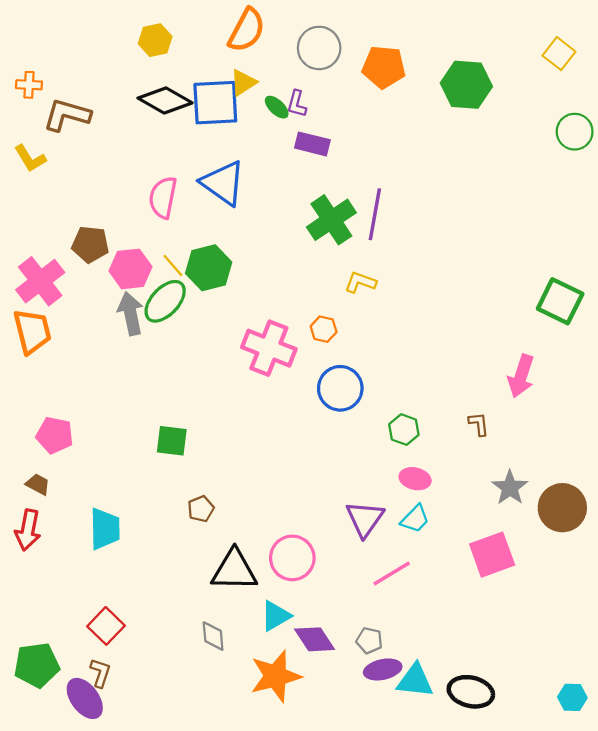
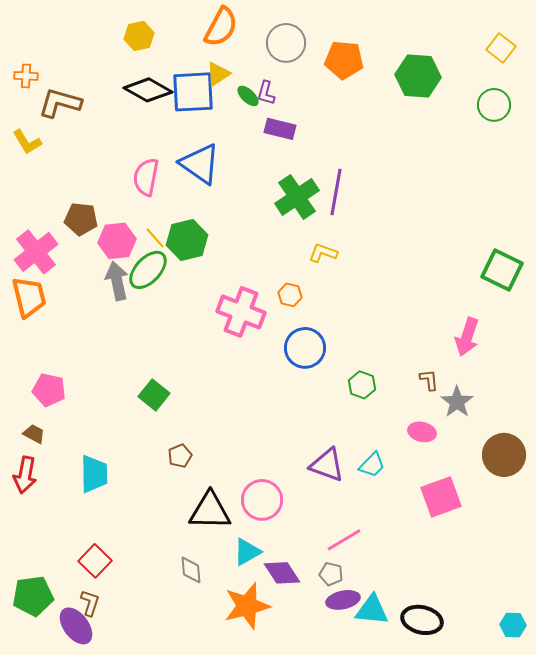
green circle: (575, 132) -> (494, 105), moved
green square: (172, 441) -> (154, 395), turned 32
pink ellipse: (415, 479) -> (422, 432), moved
gray star: (510, 488) -> (457, 402), moved
purple triangle: (365, 519) -> (327, 465), turned -45
pink line: (392, 574) -> (344, 540), moved

